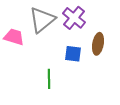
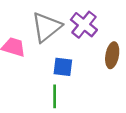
blue square: (73, 54) -> (63, 67), moved

